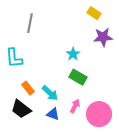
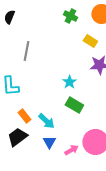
pink arrow: (75, 106) -> (71, 150), moved, turned 32
black trapezoid: (21, 109) -> (17, 137), turned 105
blue triangle: (53, 114) -> (49, 142), turned 40

